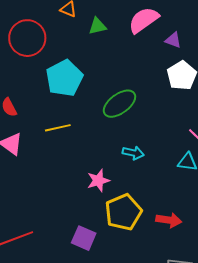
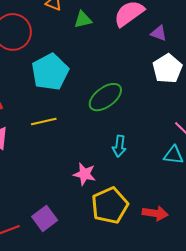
cyan arrow: (133, 153) -> (119, 146), turned 85
pink star: (98, 181) -> (85, 174), turned 30
purple square: (84, 238) -> (45, 218), moved, turned 30

